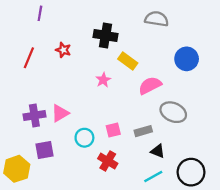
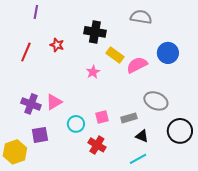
pink semicircle: (150, 86) -> (137, 65), moved
purple cross: (34, 115) -> (31, 104), turned 30
black circle: (191, 172) -> (180, 131), moved

